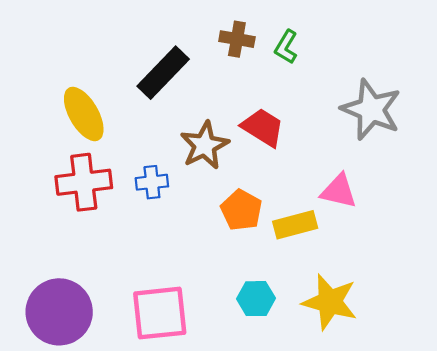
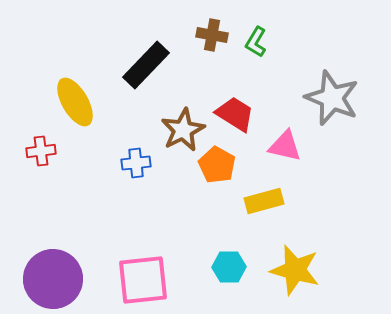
red cross: (84, 182) -> (41, 151), moved, size x0.6
pink triangle: (339, 191) -> (285, 146), moved
orange pentagon: (241, 210) -> (217, 165), moved

